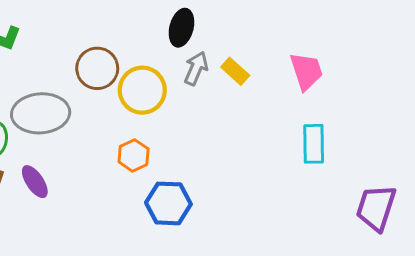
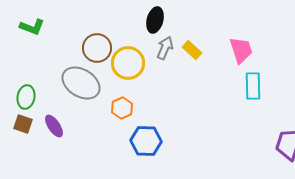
gray ellipse: (41, 113) -> (81, 83), moved, turned 36
cyan rectangle: (314, 144) -> (253, 86), moved

